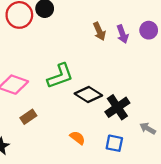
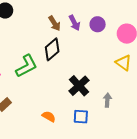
purple circle: (149, 30) -> (98, 24), moved
black diamond: (88, 95) -> (52, 49), moved, turned -65
gray arrow: (148, 128) -> (107, 100), turned 72

